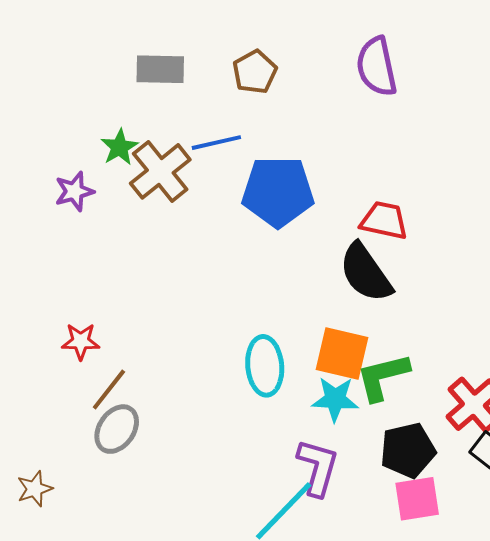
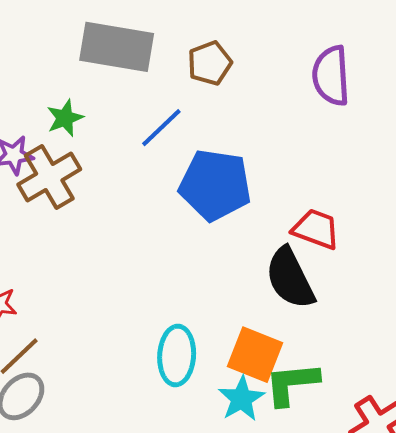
gray rectangle: (160, 69) -> (117, 47), size x1.5
blue line: (216, 143) -> (161, 128), turned -39
brown cross: (160, 171) -> (49, 177), moved
cyan star: (335, 399) -> (241, 399), turned 30

